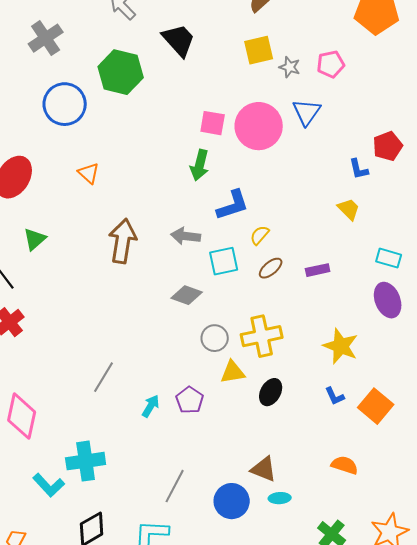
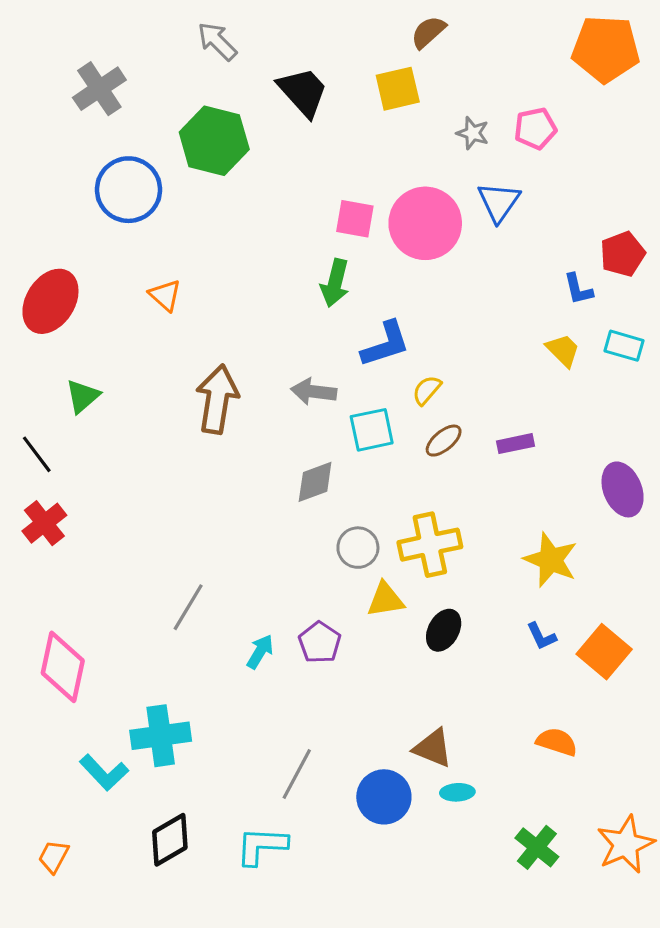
yellow square: (259, 50) -> (398, 89), moved
cyan rectangle: (389, 258) -> (624, 346), moved
gray diamond: (187, 295) -> (315, 482), turned -40

